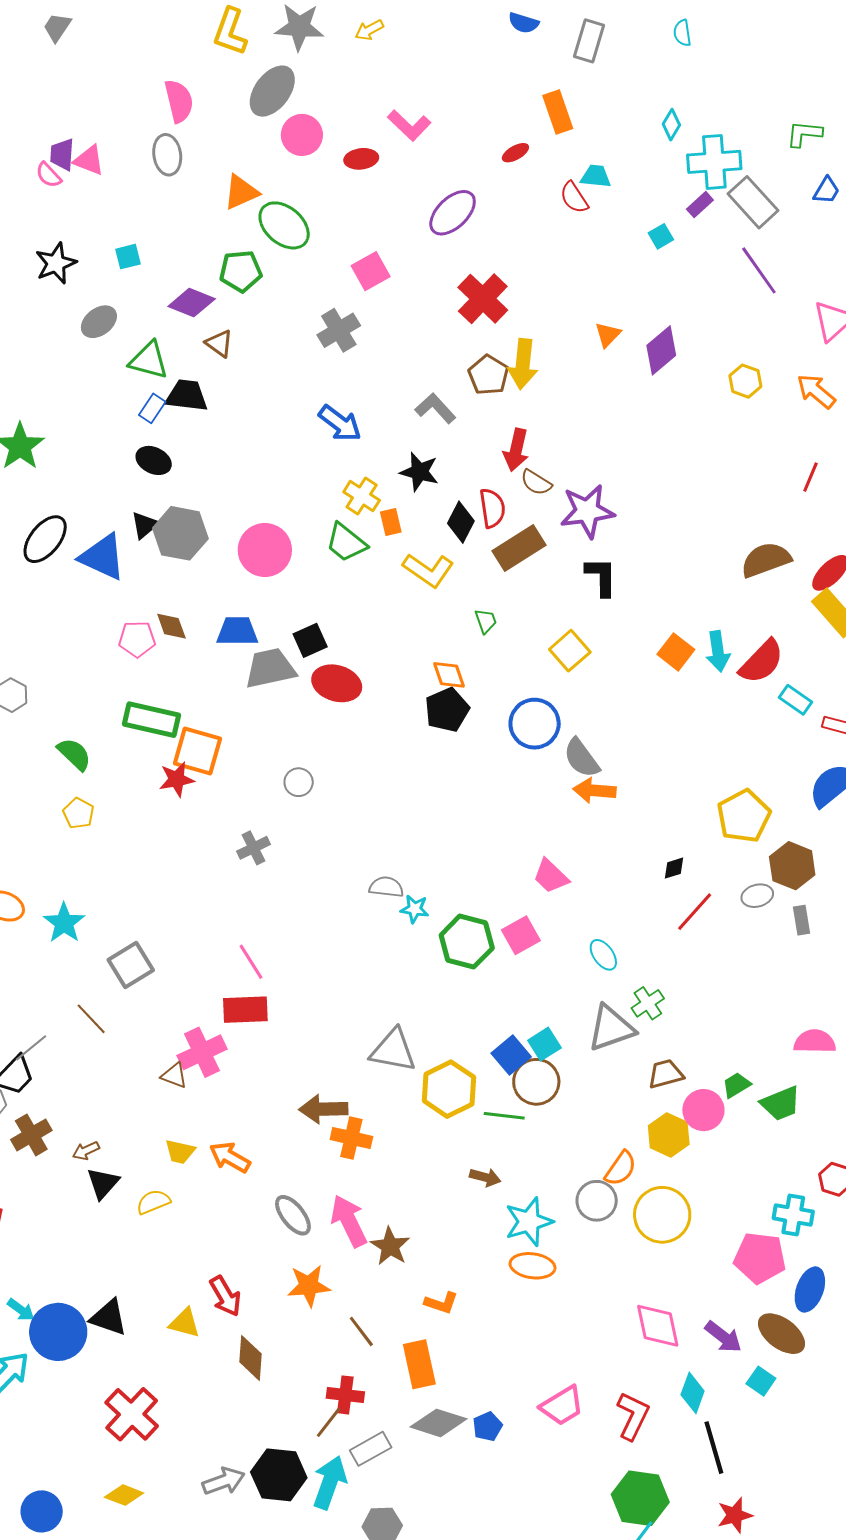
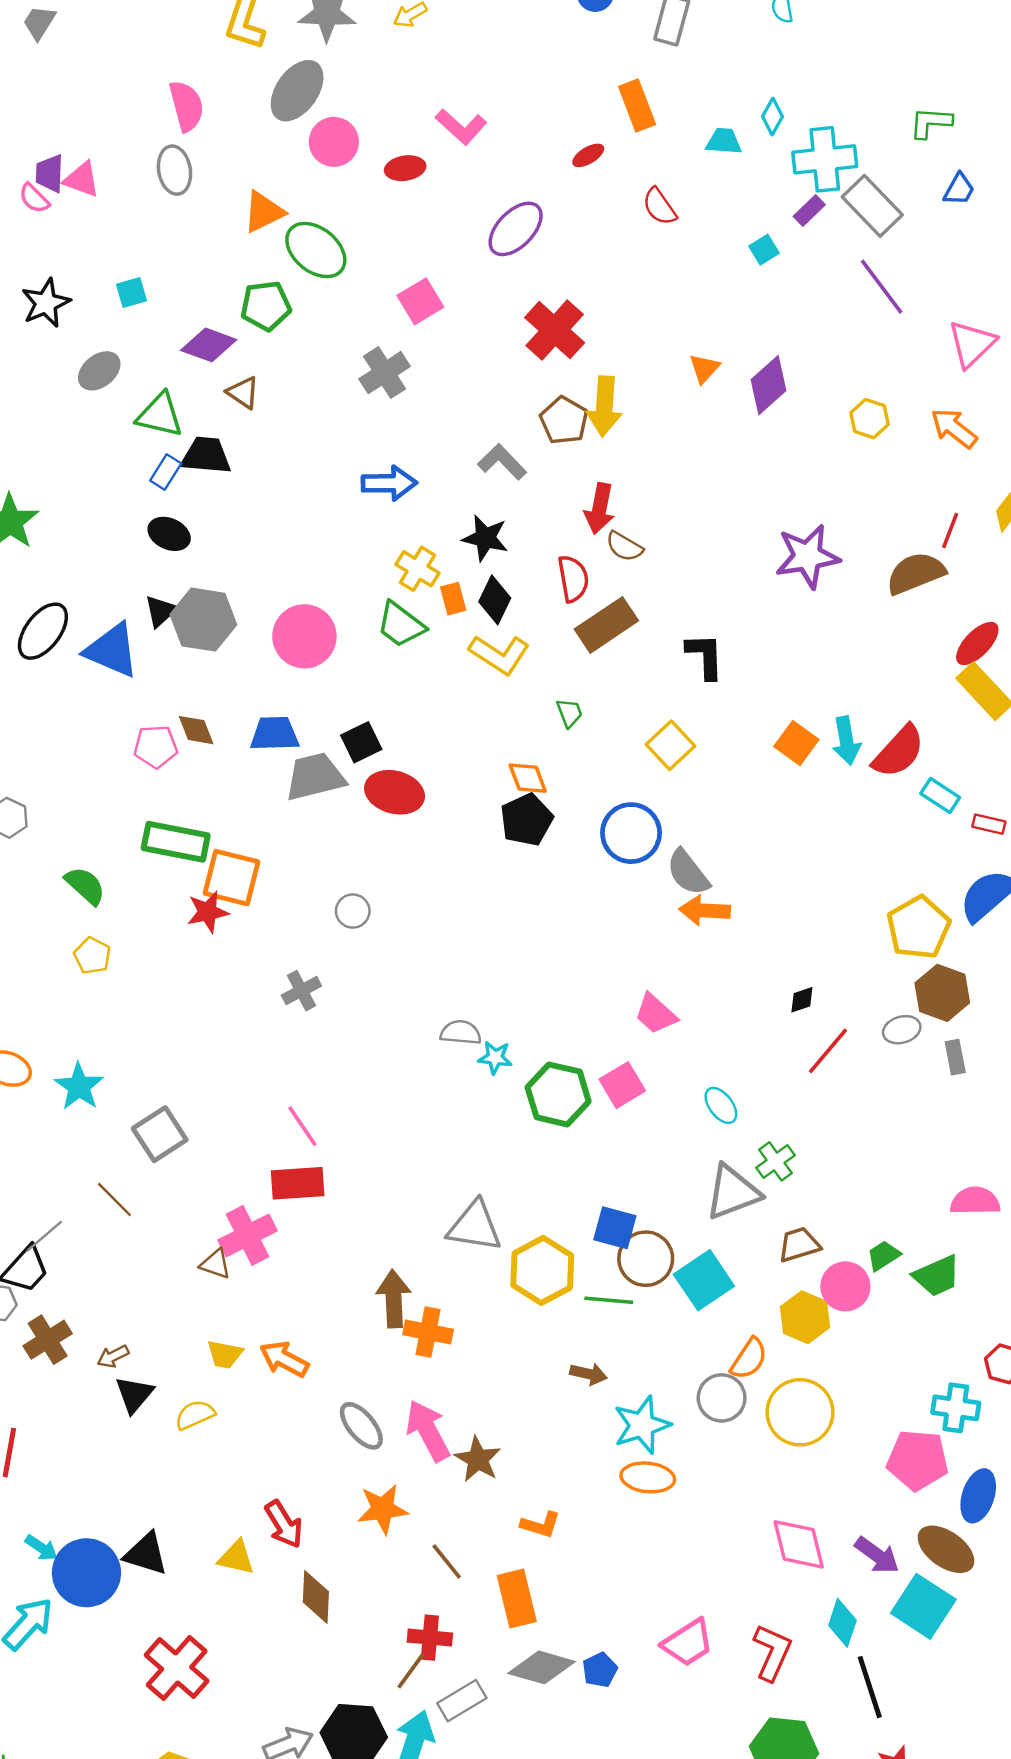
cyan trapezoid: (596, 176) -> (724, 141), moved
blue arrow: (340, 423) -> (389, 483), turned -36
purple star: (587, 511) -> (807, 556), moved
black diamond: (461, 522) -> (495, 600), moved
brown semicircle: (766, 560) -> (916, 573), moved
yellow pentagon: (744, 816) -> (919, 927), moved
cyan square: (544, 1044) -> (704, 1280), moved, size x1.5
blue square: (511, 1055) -> (615, 1228), turned -33
brown arrow: (323, 1109) -> (394, 1299), turned 90
cyan square: (761, 1381) -> (923, 1606), size x1.8

